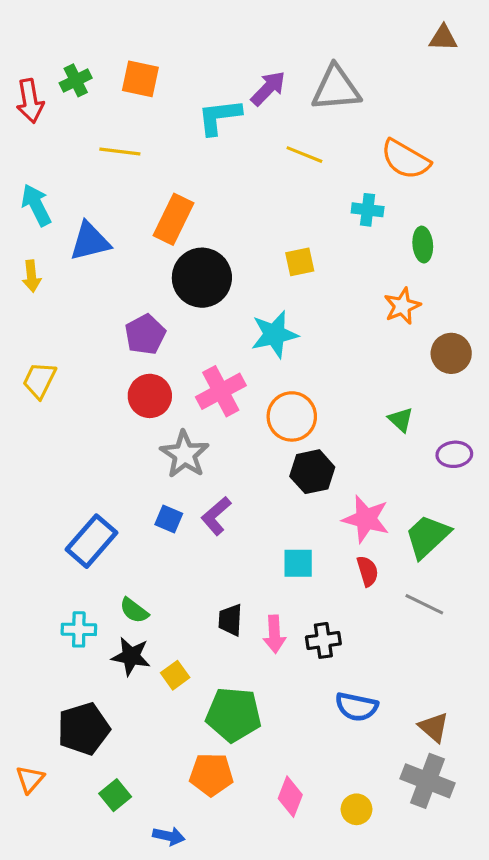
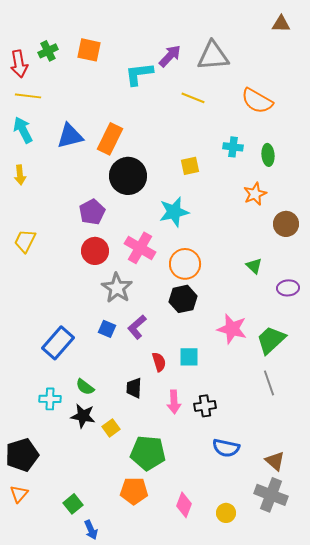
yellow line: (120, 151) -> (28, 96), moved
cyan cross: (368, 210) -> (233, 147), moved
blue triangle: (90, 241) -> (70, 136), moved
pink cross: (221, 391) -> (140, 248), turned -32
black hexagon: (312, 472) -> (183, 299), moved
red semicircle: (368, 571) -> (159, 362), moved
gray line: (424, 604) -> (269, 383), turned 45
black trapezoid: (230, 620) -> (134, 388), moved
black pentagon: (84, 729) -> (22, 455), moved
blue arrow: (169, 836) -> (91, 530), moved, turned 54

